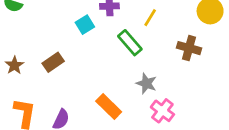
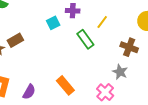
brown rectangle: (53, 62) -> (15, 40), moved
gray star: (146, 83) -> (120, 72), moved

